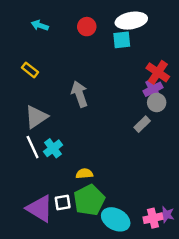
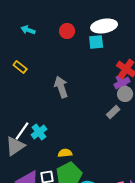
gray triangle: (36, 117) -> (15, 146), moved
white line: (33, 147) -> (22, 131), turned 60

